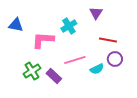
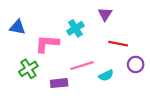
purple circle: (115, 59) -> (136, 64), moved
green cross: (32, 71) -> (28, 69), moved
purple rectangle: (54, 76) -> (59, 83), turned -49

